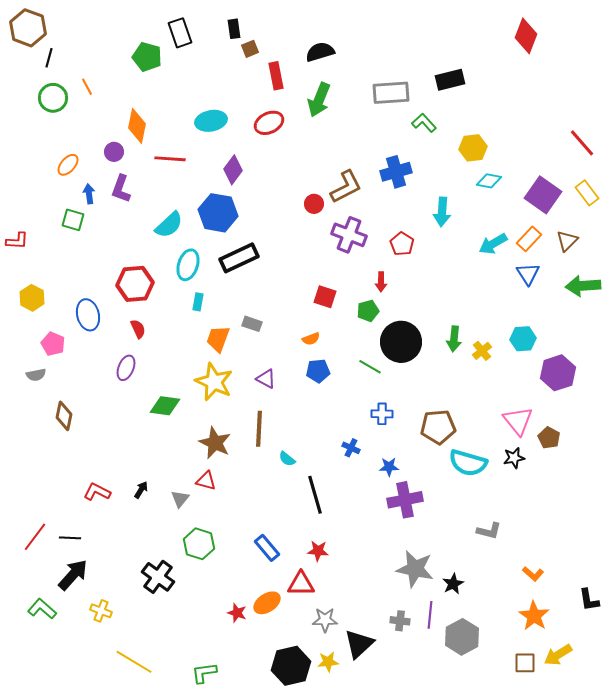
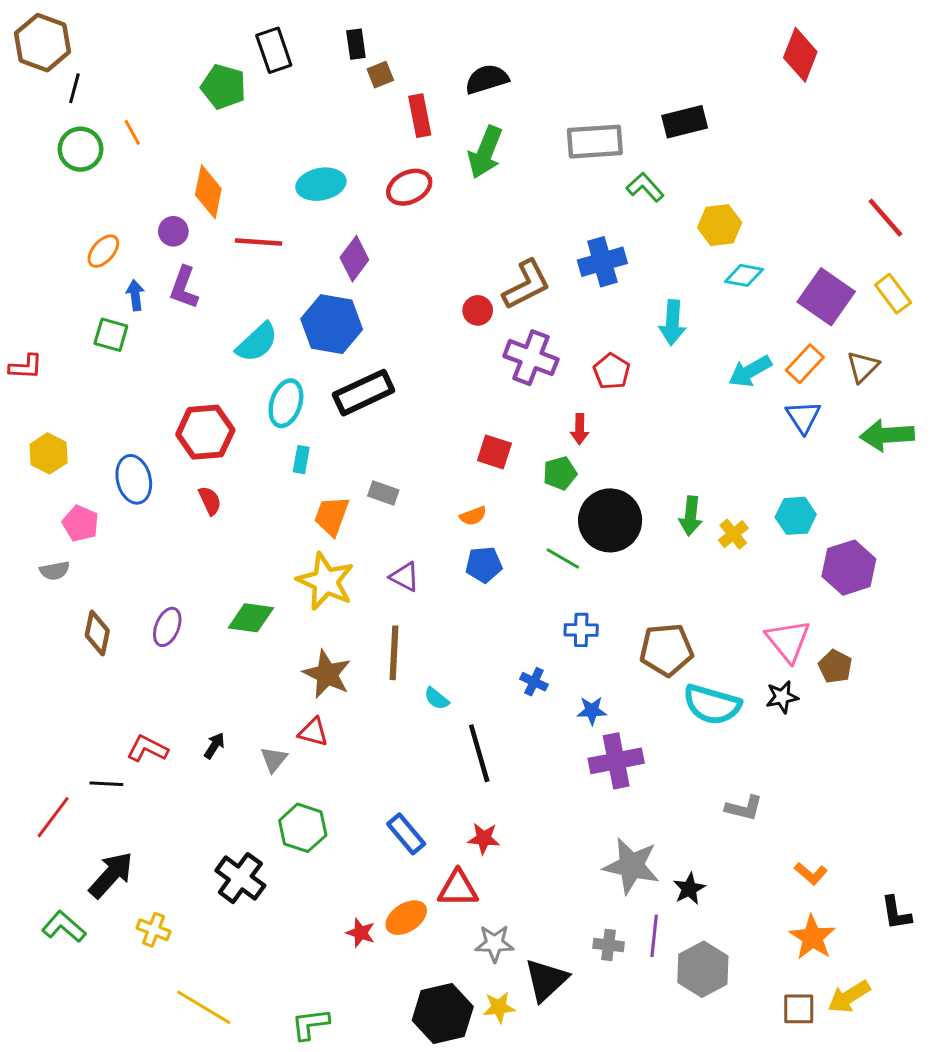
purple ellipse: (126, 368) -> (167, 627), moved
black line: (70, 538) -> (106, 784), moved

